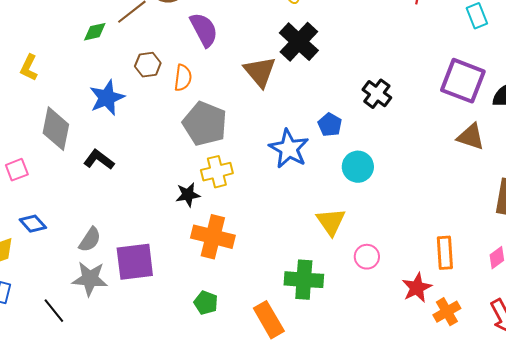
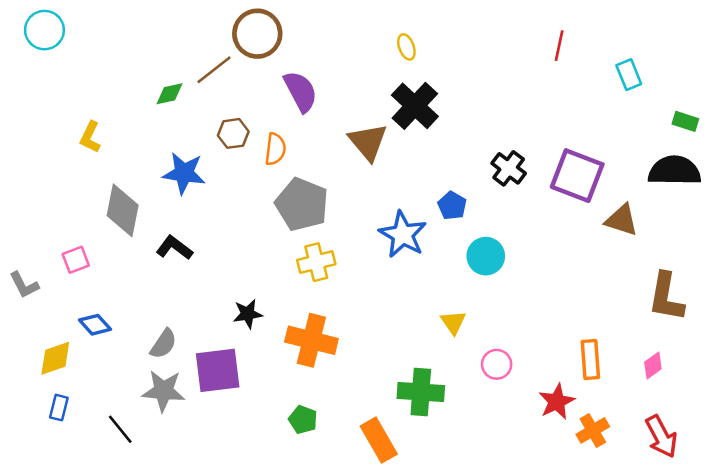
purple square: (463, 81) -> (577, 176), moved
blue star: (107, 98) -> (184, 173), turned 30
black star: (188, 195) -> (248, 314), moved
yellow triangle: (331, 222) -> (453, 322), size x0.7

